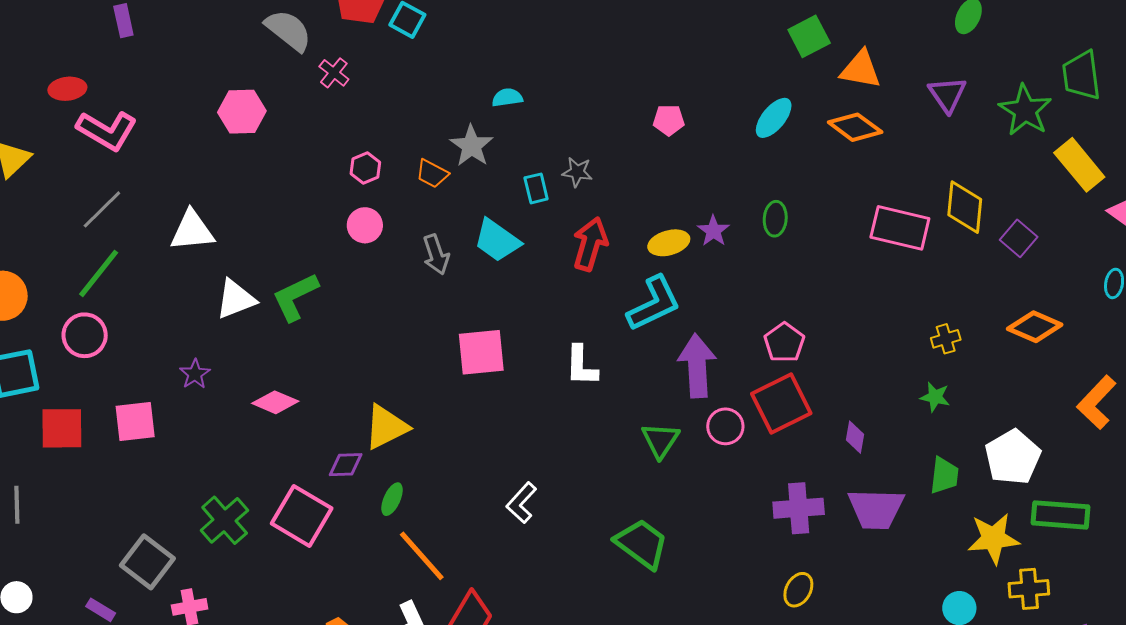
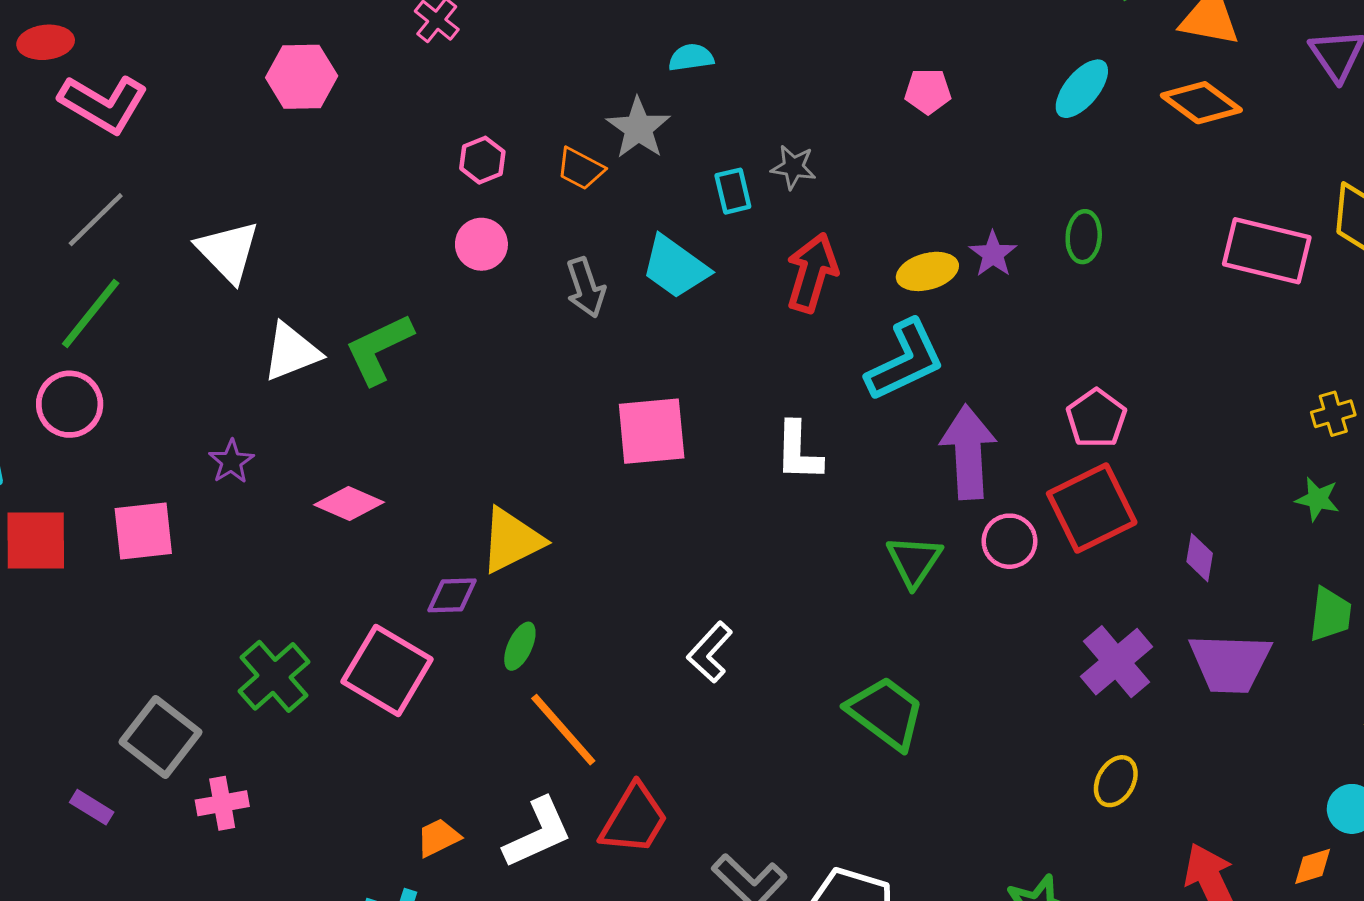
white triangle: (192, 231) -> (228, 251), turned 51
purple cross: (799, 508) -> (1117, 662), turned -36

